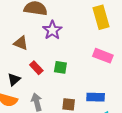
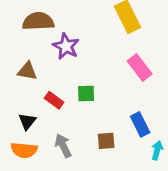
pink rectangle: (103, 56) -> (140, 67), turned 42
blue rectangle: (96, 97) -> (140, 124), turned 72

